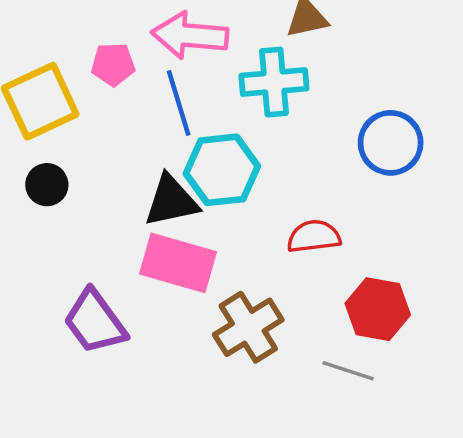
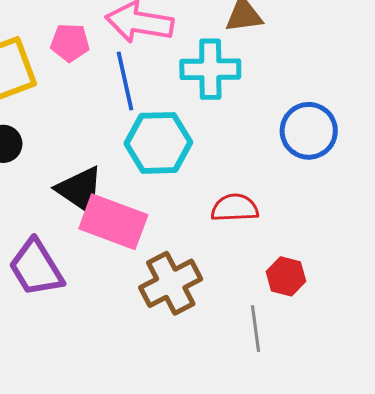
black triangle: (171, 201) -> (80, 190), moved, turned 42
red hexagon: (378, 309) -> (286, 276), size x0.7
gray line: (348, 371) -> (256, 329), turned 60

